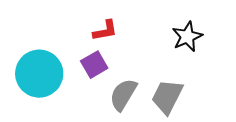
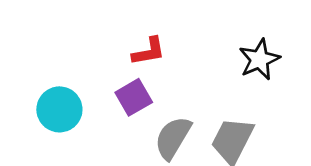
cyan circle: (39, 74) -> (59, 109), size x0.7

